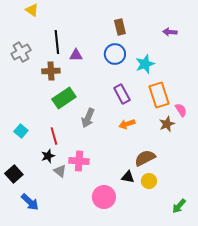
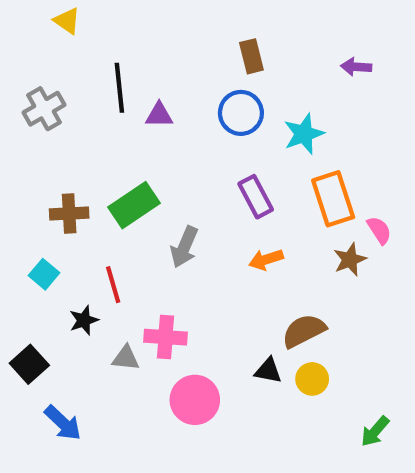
brown cross: (51, 71) -> (69, 213), moved
black star: (48, 156) -> (84, 320), moved
gray triangle: (60, 171) -> (126, 358), turned -32
pink circle: (104, 197) -> (195, 400), moved

